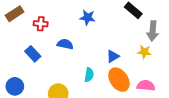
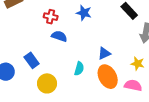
red cross: (41, 24) -> (51, 17), moved
yellow star: (144, 52) -> (138, 64), moved
blue rectangle: (33, 54) -> (32, 60), moved

